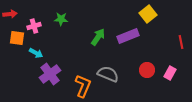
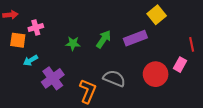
green star: (61, 19) -> (73, 43), moved
cyan arrow: (36, 53) -> (30, 60), moved, turned 120
red circle: (147, 70) -> (156, 74), size x1.5
pink rectangle: (170, 73) -> (180, 65), moved

